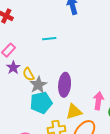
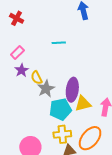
cyan pentagon: (41, 103) -> (60, 109), moved
yellow triangle: (74, 112) -> (83, 104), moved

